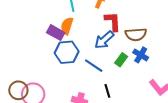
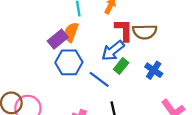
purple rectangle: (56, 33) -> (58, 39), turned -72
brown semicircle: (136, 34) -> (145, 32), moved
green rectangle: (121, 60) -> (121, 66), moved

